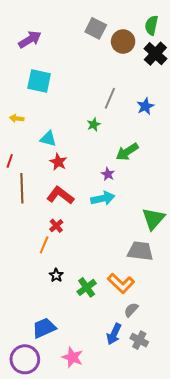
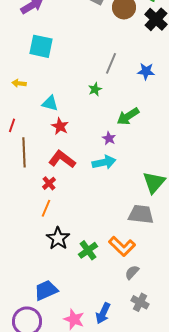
blue star: (145, 106) -> (146, 71), turned 30
red cross: (56, 226) -> (49, 183), moved
black star: (56, 275) -> (58, 238), size x1.6
blue arrow: (114, 334) -> (103, 313), moved

